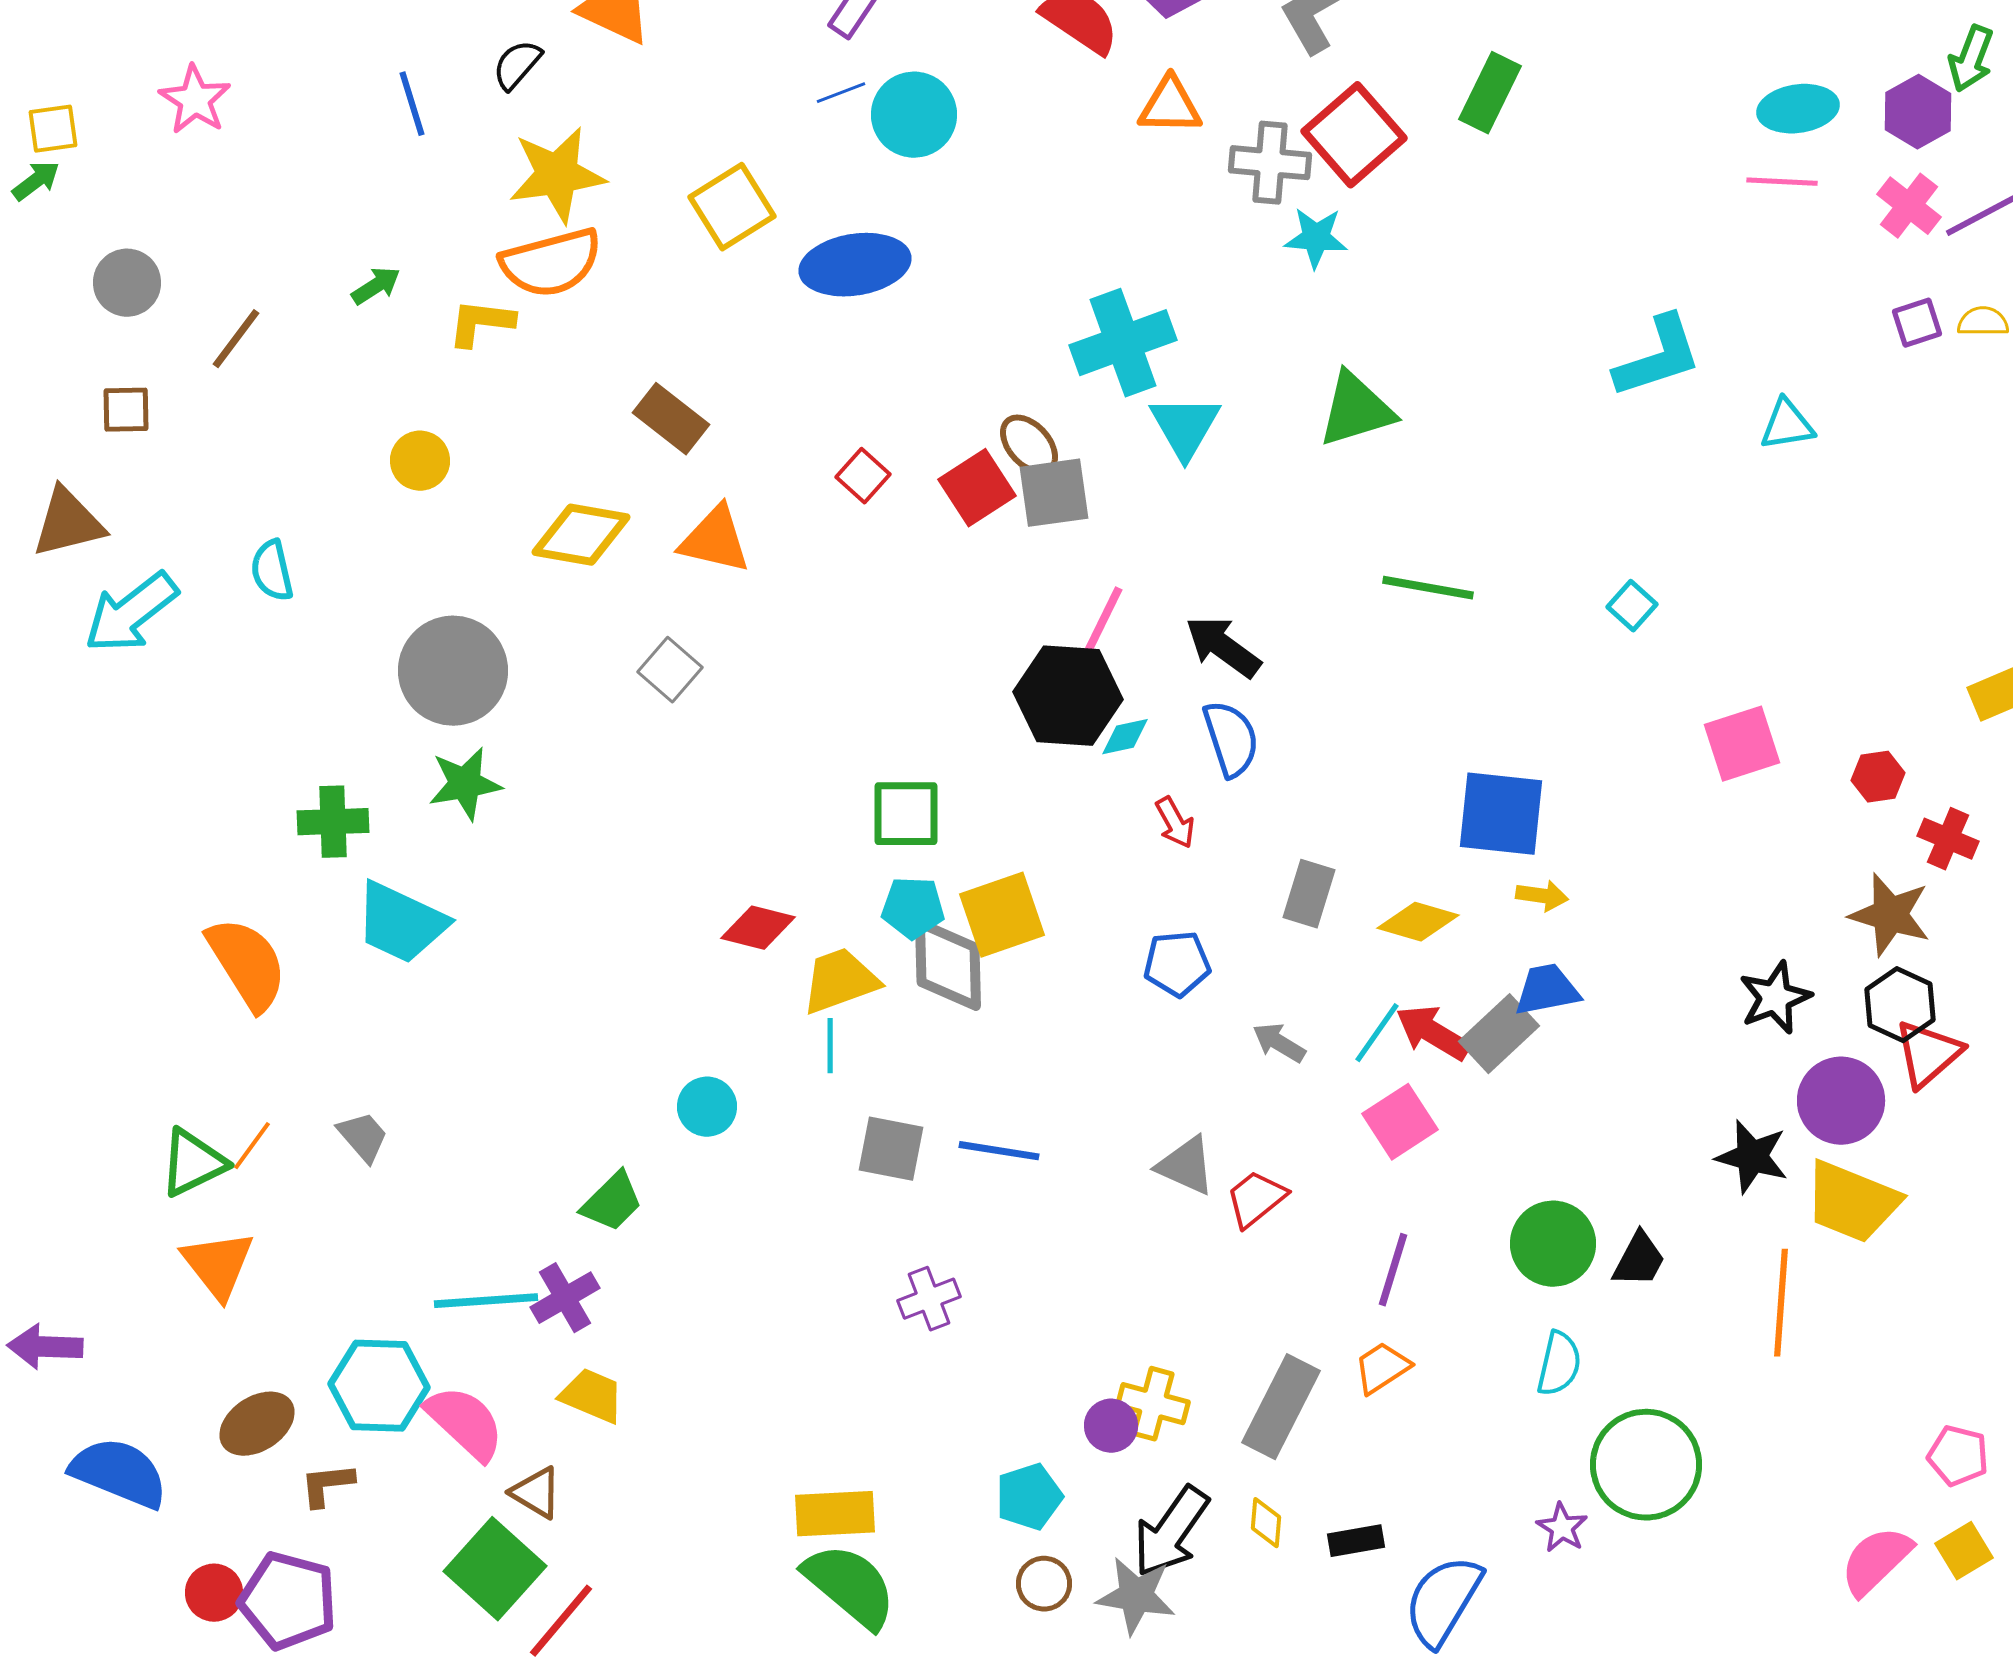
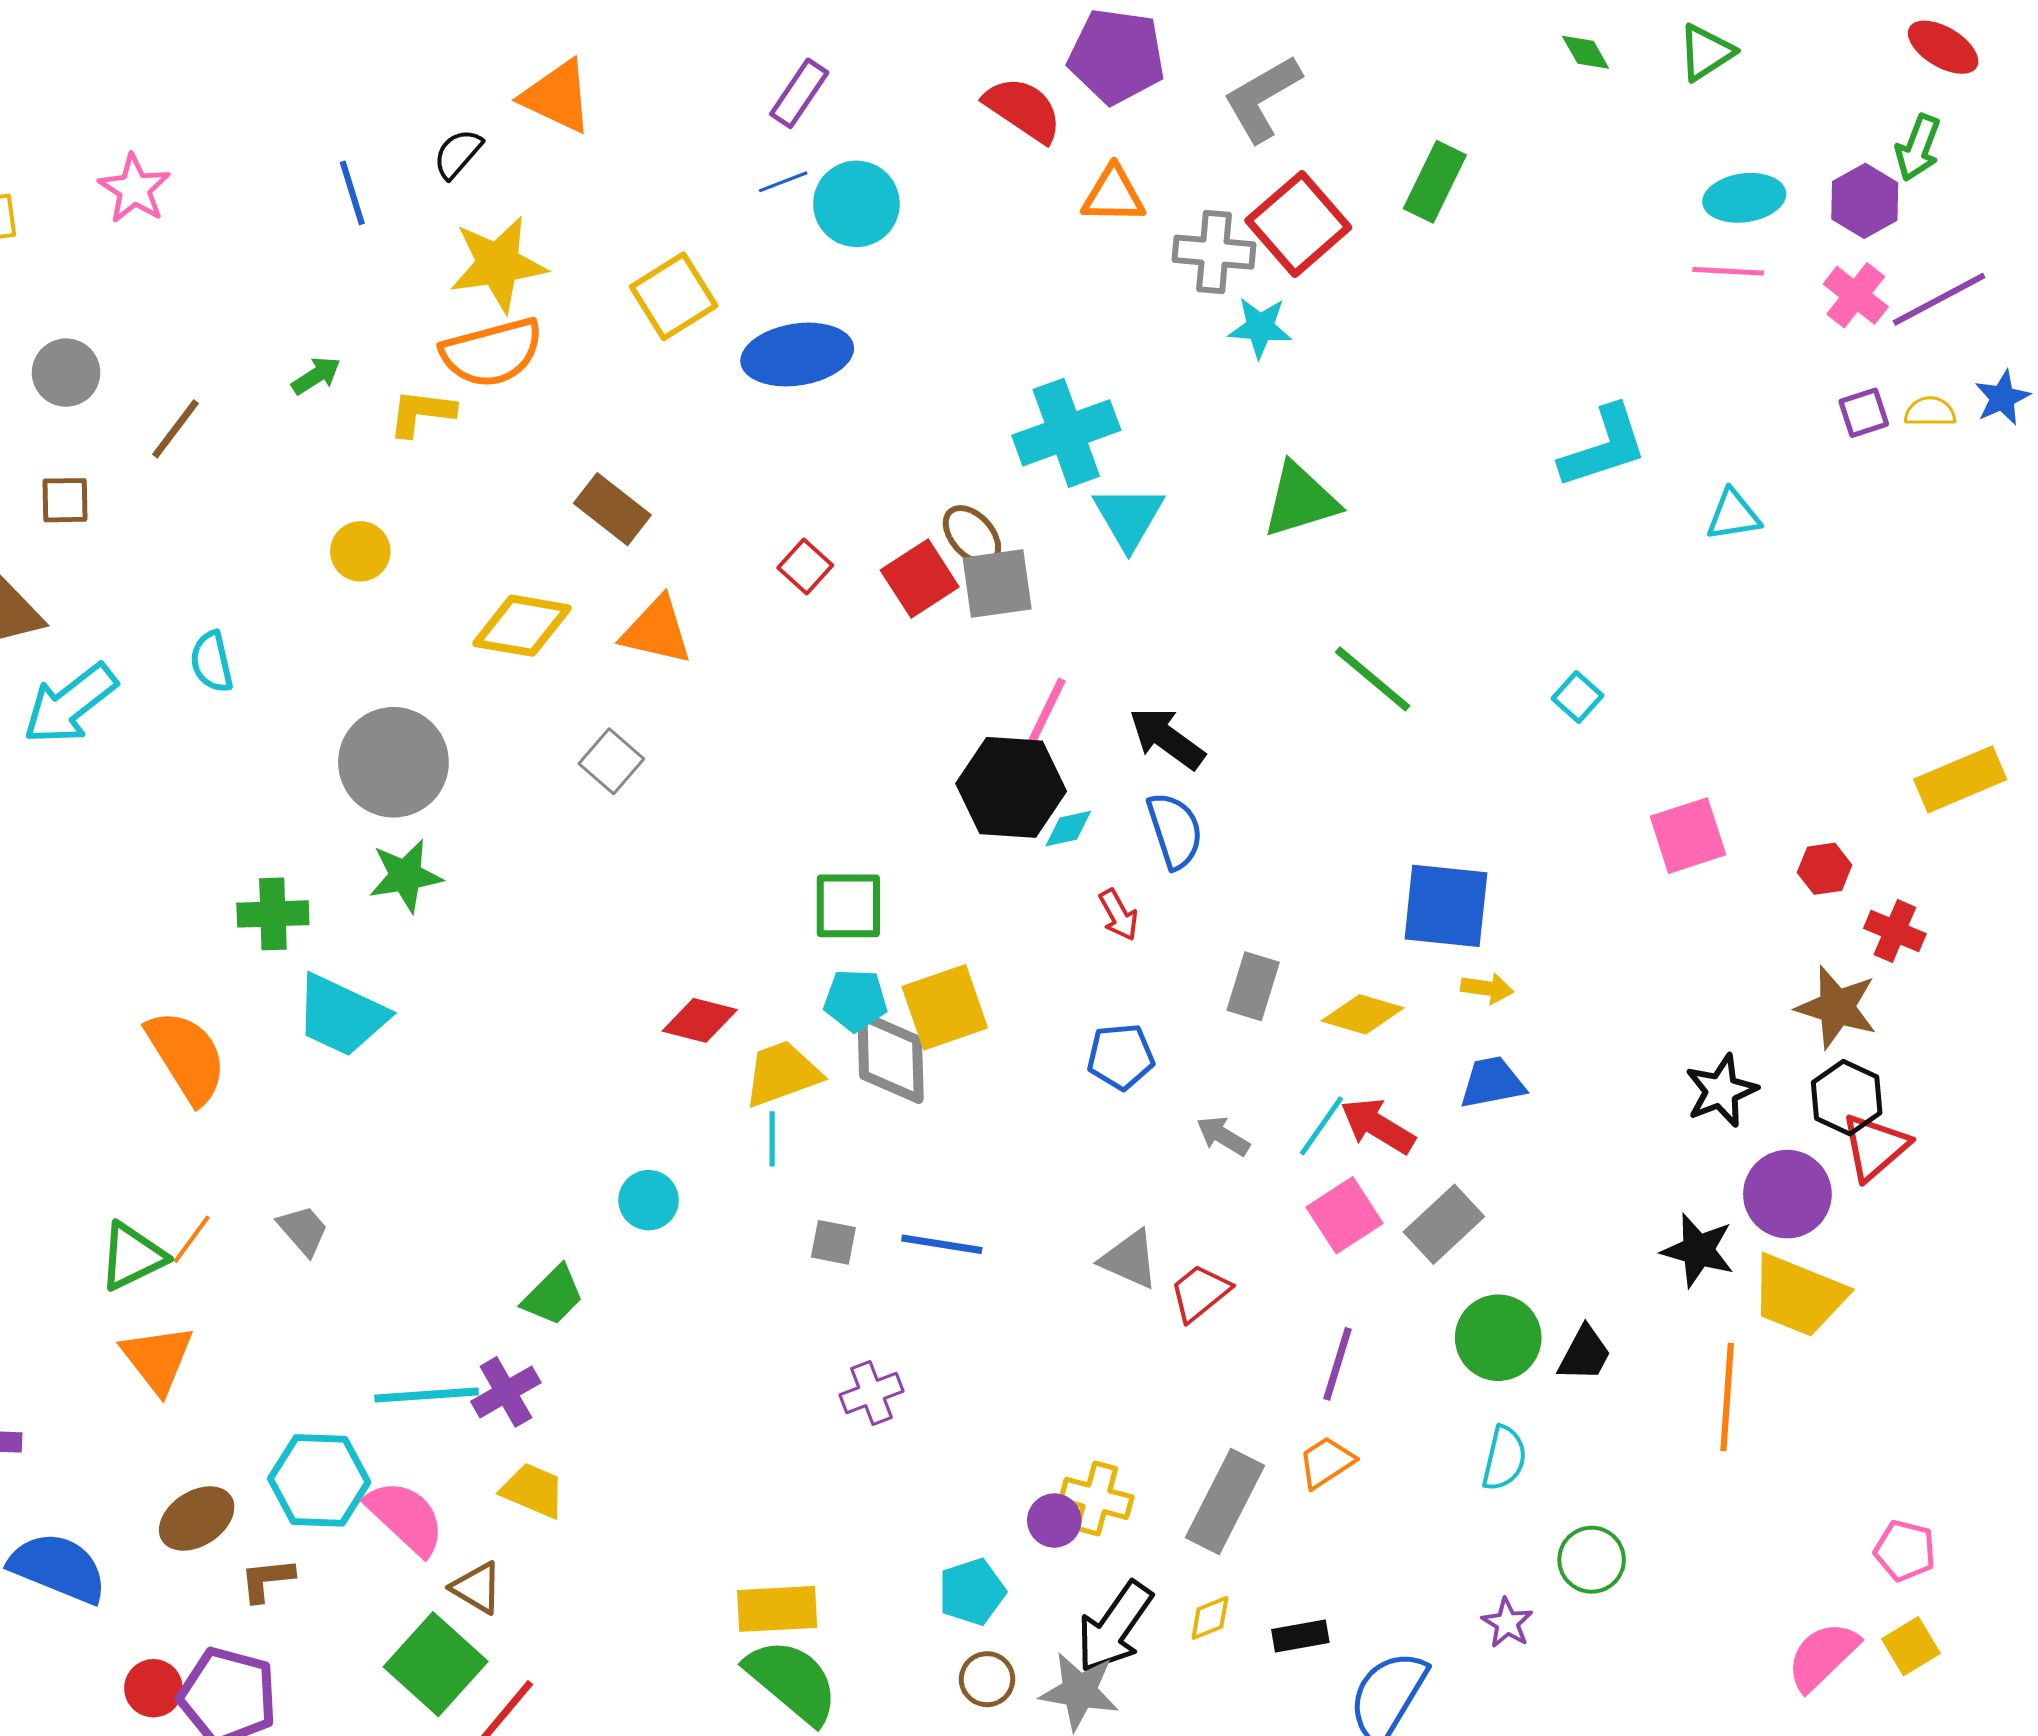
green line: (1428, 588) -> (1373, 679), turned 30
gray rectangle: (1499, 1034) -> (1444, 1224), moved
gray square: (891, 1149) -> (833, 1242), size x0.7
green circle: (1646, 1465) -> (1592, 1560), size x0.6
yellow diamond: (1266, 1523) -> (1210, 1618), turned 63

